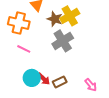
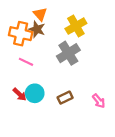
brown star: (55, 19) -> (37, 29), moved
red arrow: (44, 79) -> (20, 94), moved

